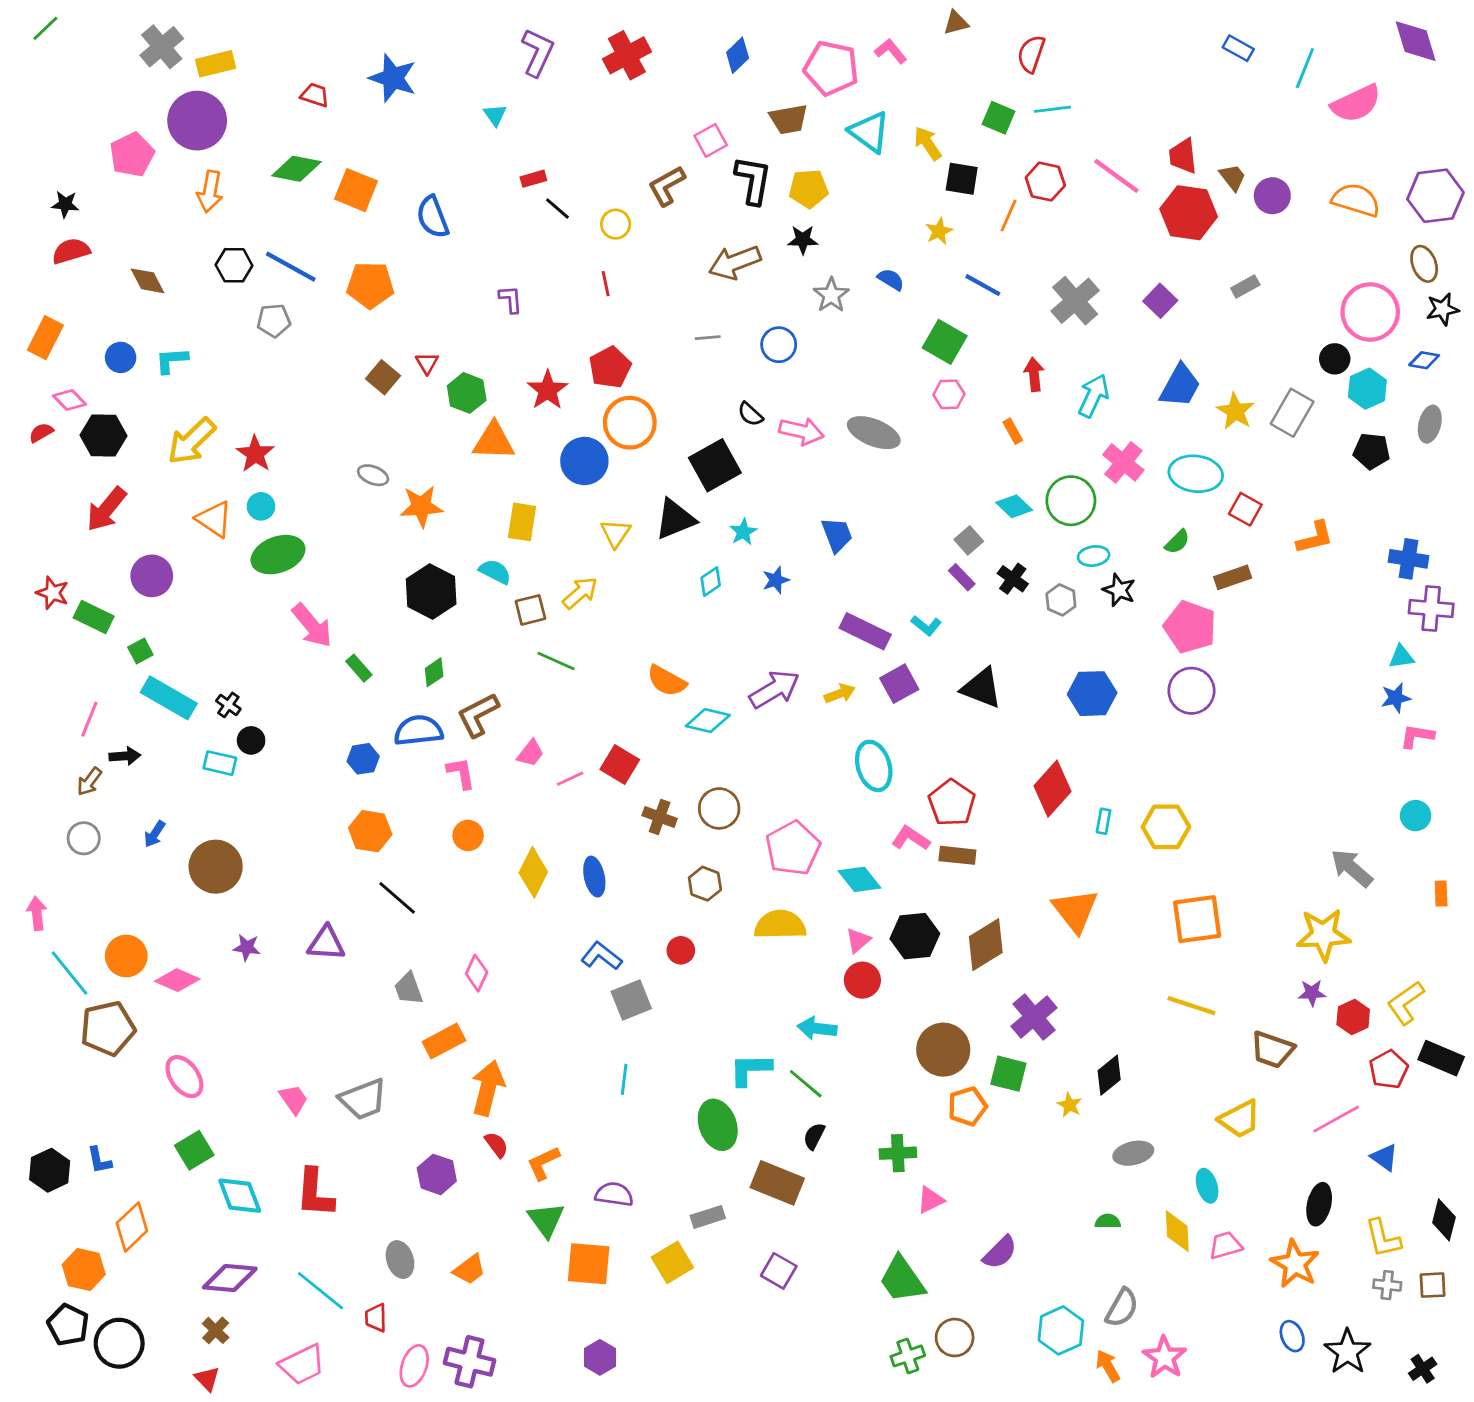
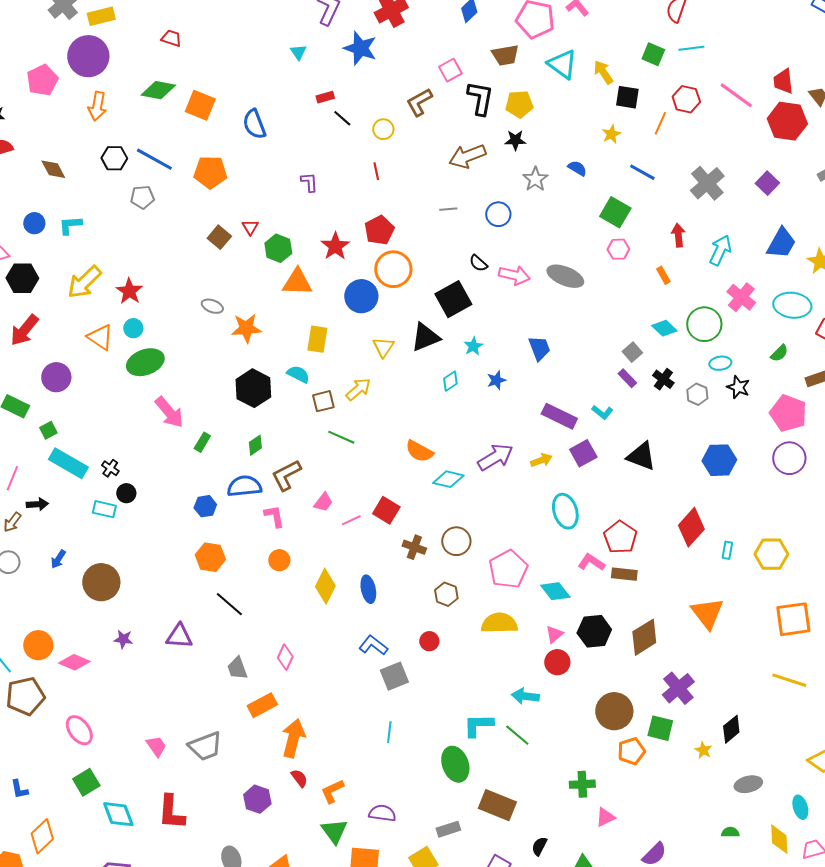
blue star: (393, 78) -> (360, 48), moved
green rectangle: (359, 668) -> (202, 442), turned 72
black semicircle: (814, 1136) -> (539, 846), moved

